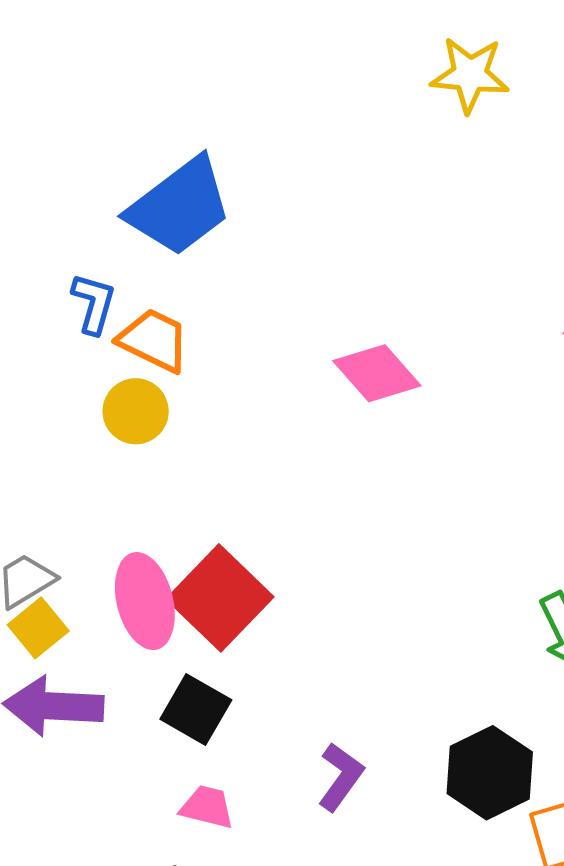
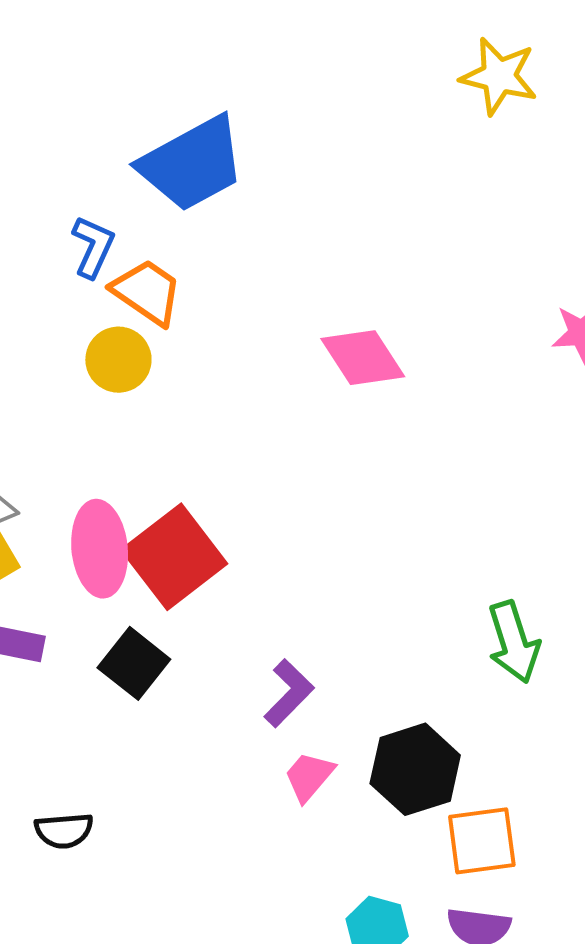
purple L-shape: (341, 777) -> (289, 693), moved
pink trapezoid: (207, 807) -> (309, 776), moved, turned -72

